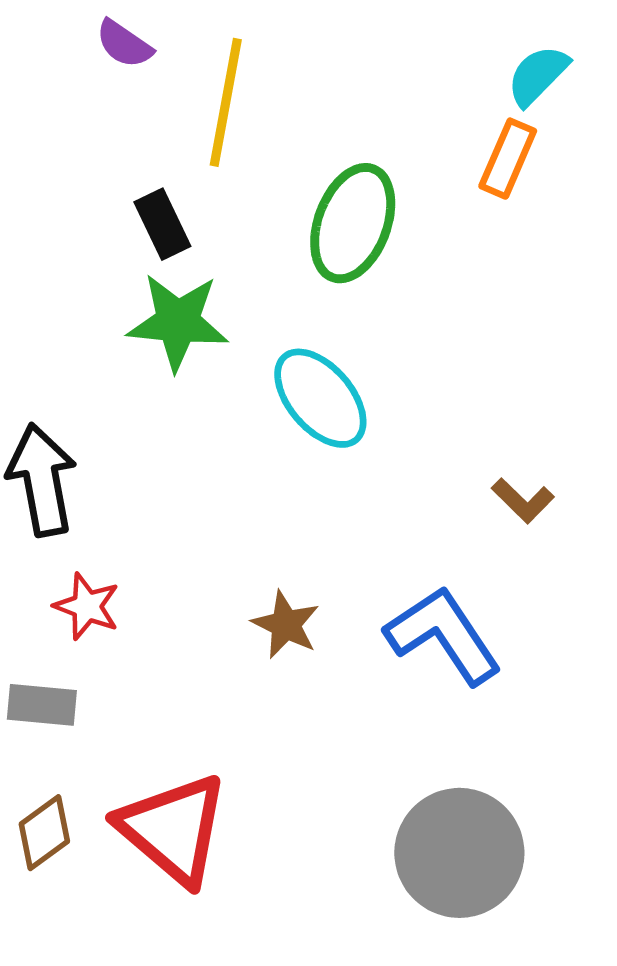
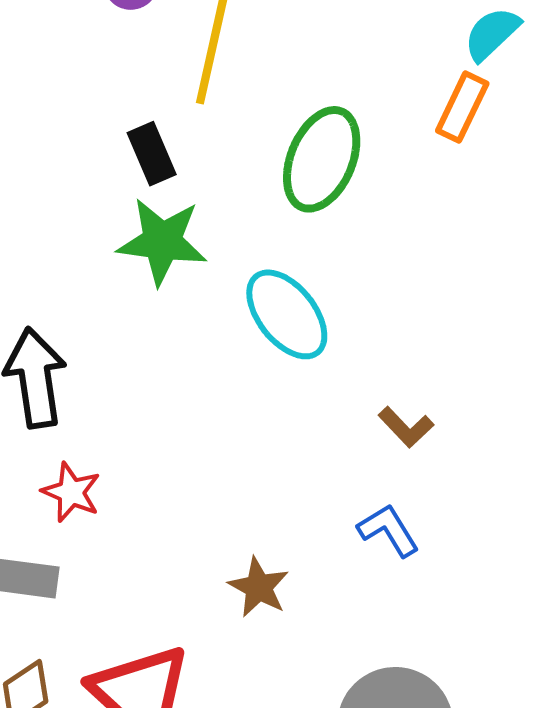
brown L-shape: (523, 501) -> (406, 427), moved
brown star: (286, 625) -> (259, 587), moved
blue L-shape: (443, 635) -> (388, 530), size x0.6

